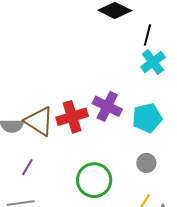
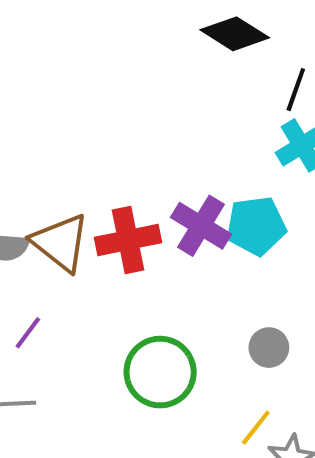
cyan pentagon: (147, 118) -> (256, 226), moved

